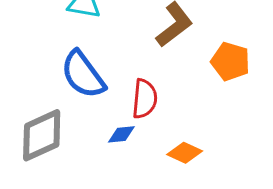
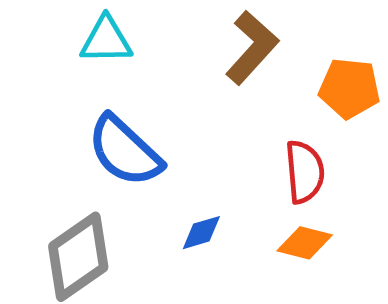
red semicircle: (145, 99) -> (305, 172), moved

